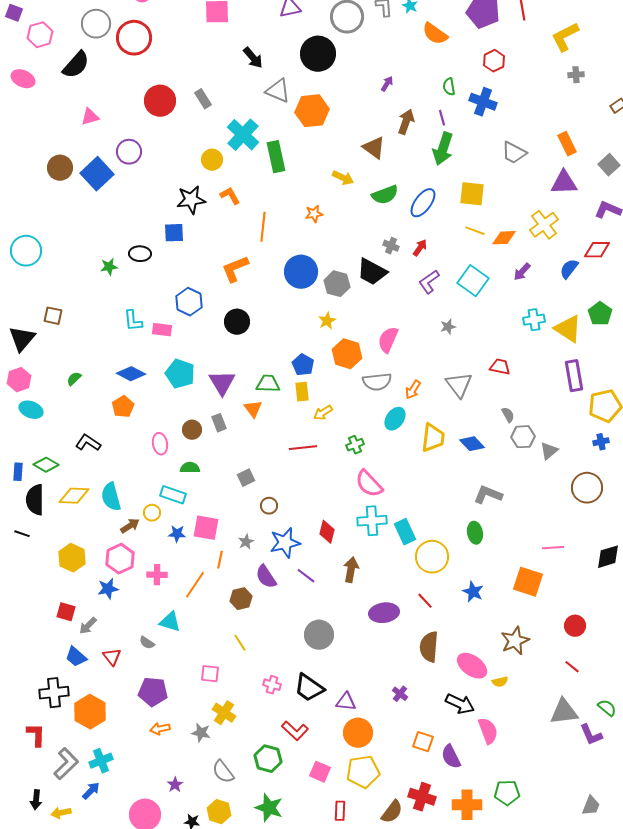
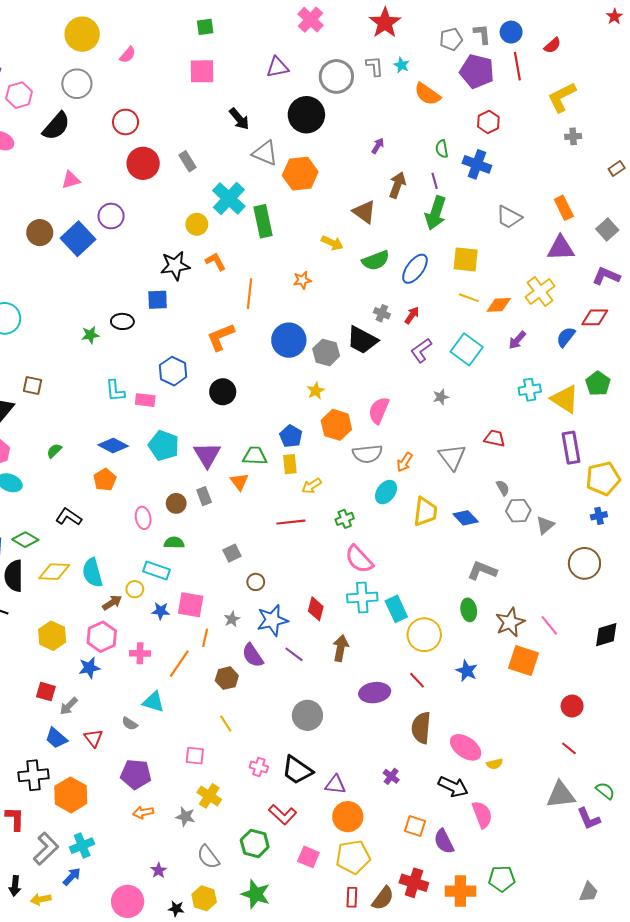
red circle: (134, 38) -> (126, 122), moved, size x0.7
pink line: (553, 548) -> (549, 625), turned 55
brown star: (515, 641) -> (510, 622), moved
red rectangle: (340, 811) -> (352, 897), moved

